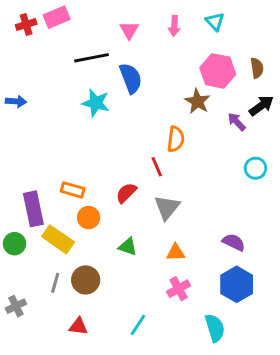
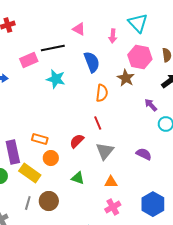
pink rectangle: (57, 17) -> (29, 60), moved
cyan triangle: (215, 22) -> (138, 23), size x1.5
pink arrow: (174, 26) -> (113, 36), moved
pink triangle: (129, 30) -> (79, 29), turned -32
blue semicircle: (131, 78) -> (92, 62), moved
purple arrow: (237, 122) -> (151, 105), moved
orange semicircle: (176, 139) -> (102, 93), moved
purple semicircle: (234, 242) -> (144, 154), moved

